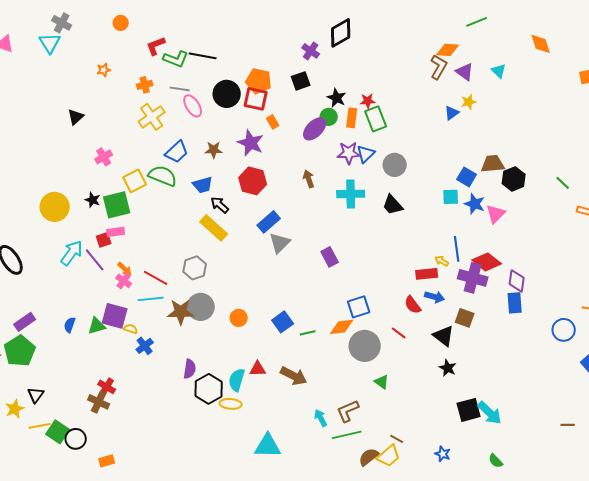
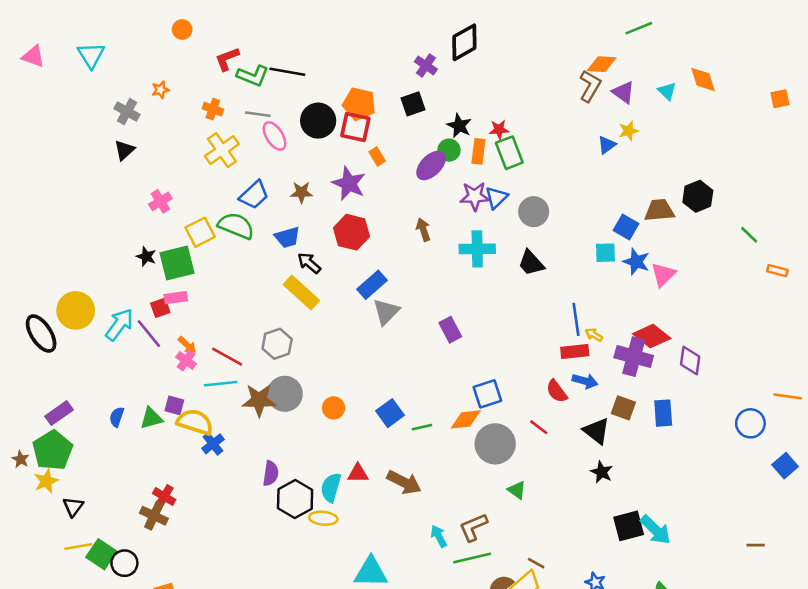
gray cross: (62, 23) -> (127, 112), moved
orange diamond: (541, 44) -> (703, 80), moved
orange cross: (145, 85) -> (213, 109), turned 35
black hexagon: (514, 179) -> (698, 196), moved
yellow circle: (55, 207) -> (76, 310), moved
blue line: (457, 249) -> (576, 319), moved
blue rectangle: (515, 303) -> (663, 413), moved
purple square: (115, 316) -> (174, 405), size x0.6
yellow semicircle: (131, 329) -> (195, 422), size x2.0
yellow star: (15, 409) -> (46, 481), moved

